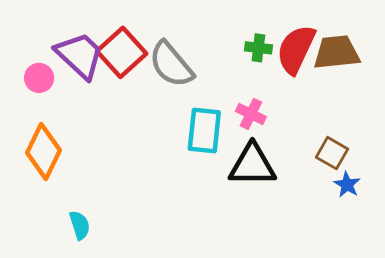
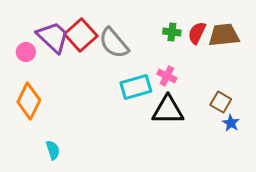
red semicircle: (296, 49) -> (197, 33), size x0.7
cyan rectangle: (204, 131) -> (136, 87), turned 68

